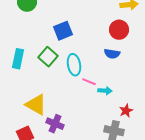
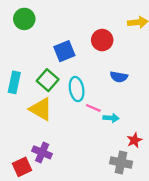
red circle: (119, 30) -> (102, 40), moved
yellow triangle: (36, 105) -> (41, 109), moved
purple cross: (55, 124) -> (42, 152), moved

